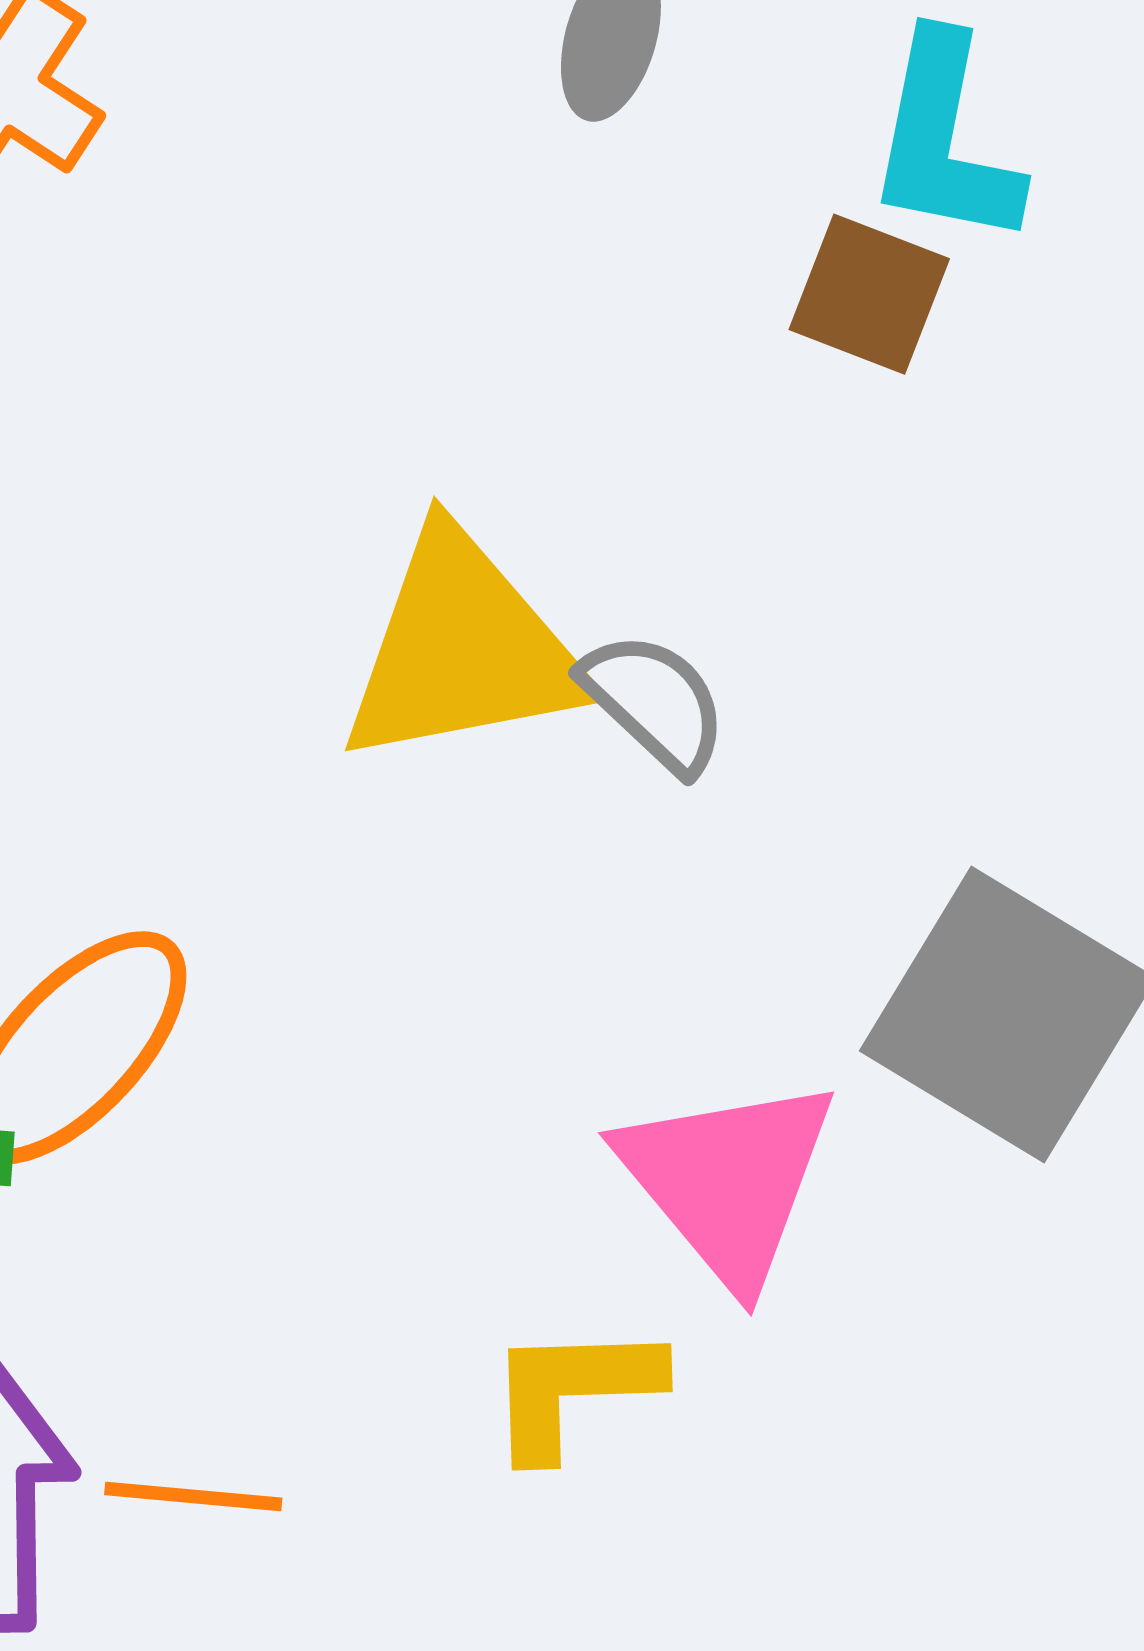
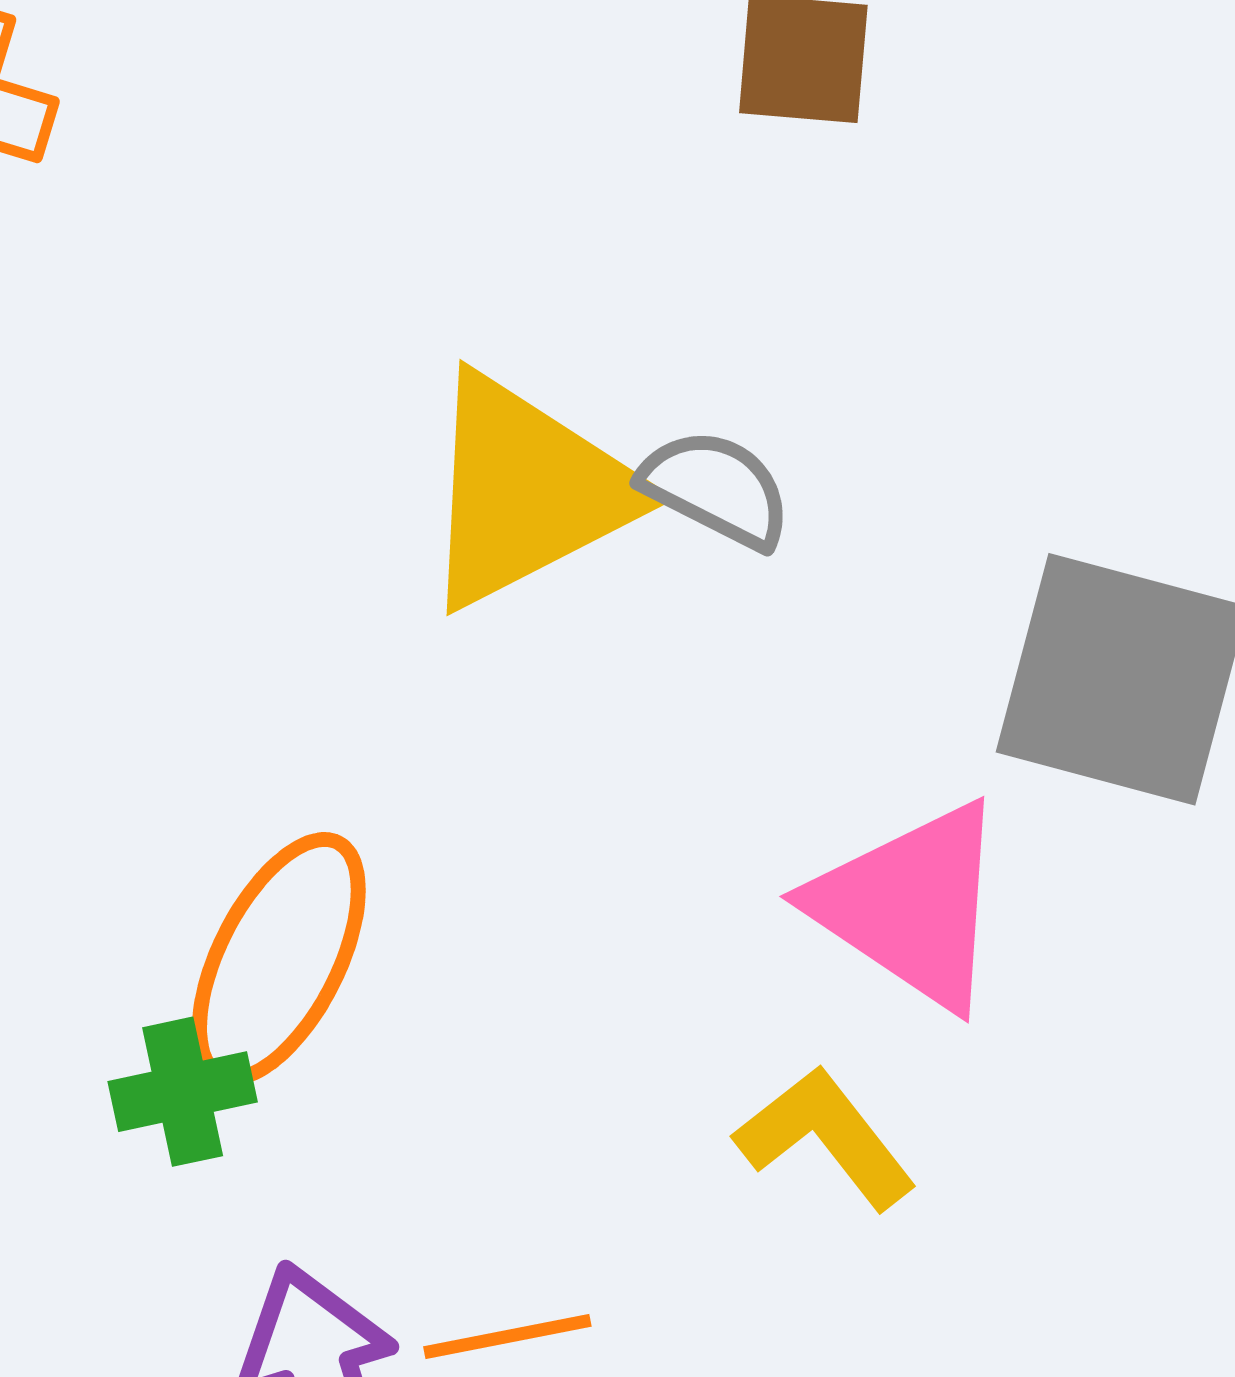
yellow L-shape: (573, 1390) -> (826, 1138), turned 70

